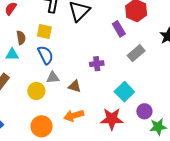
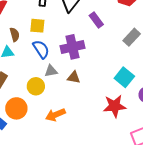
purple rectangle: (119, 29) -> (96, 20), moved
purple cross: (97, 64) -> (72, 47), moved, size x1.6
orange arrow: (74, 116) -> (55, 115), moved
orange circle: (42, 126) -> (16, 108), moved

